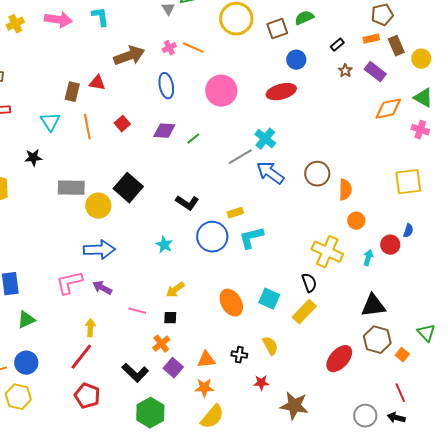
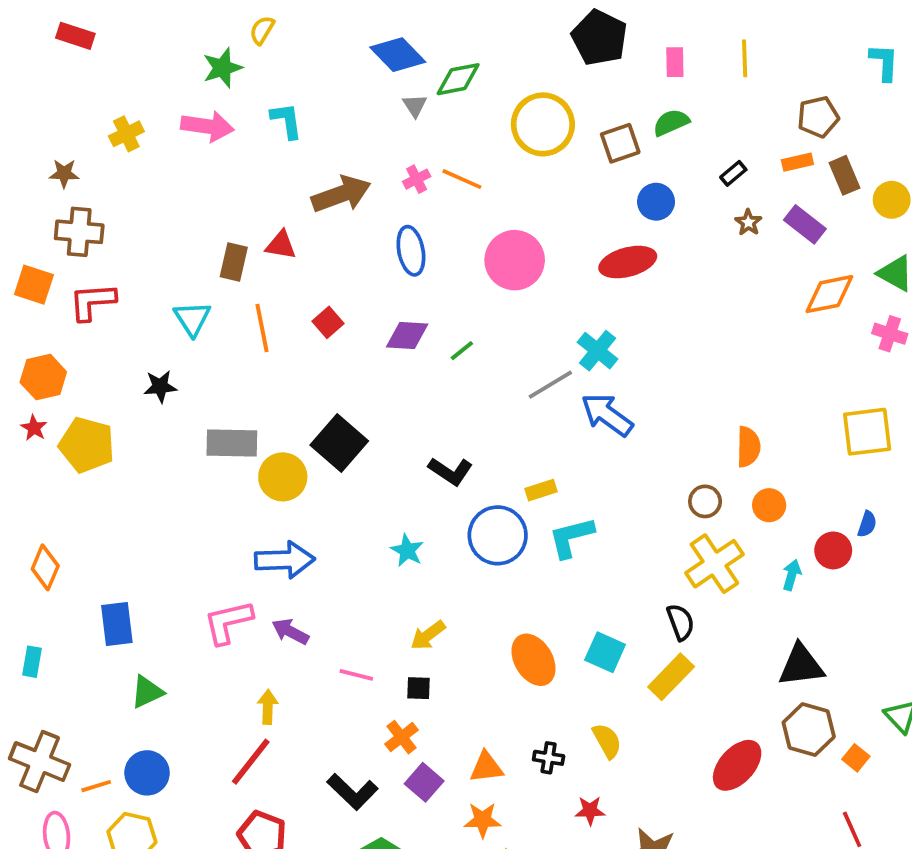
brown circle: (317, 174) -> (705, 501), moved, size x0.7
yellow cross: (327, 252) -> (714, 564), turned 32

